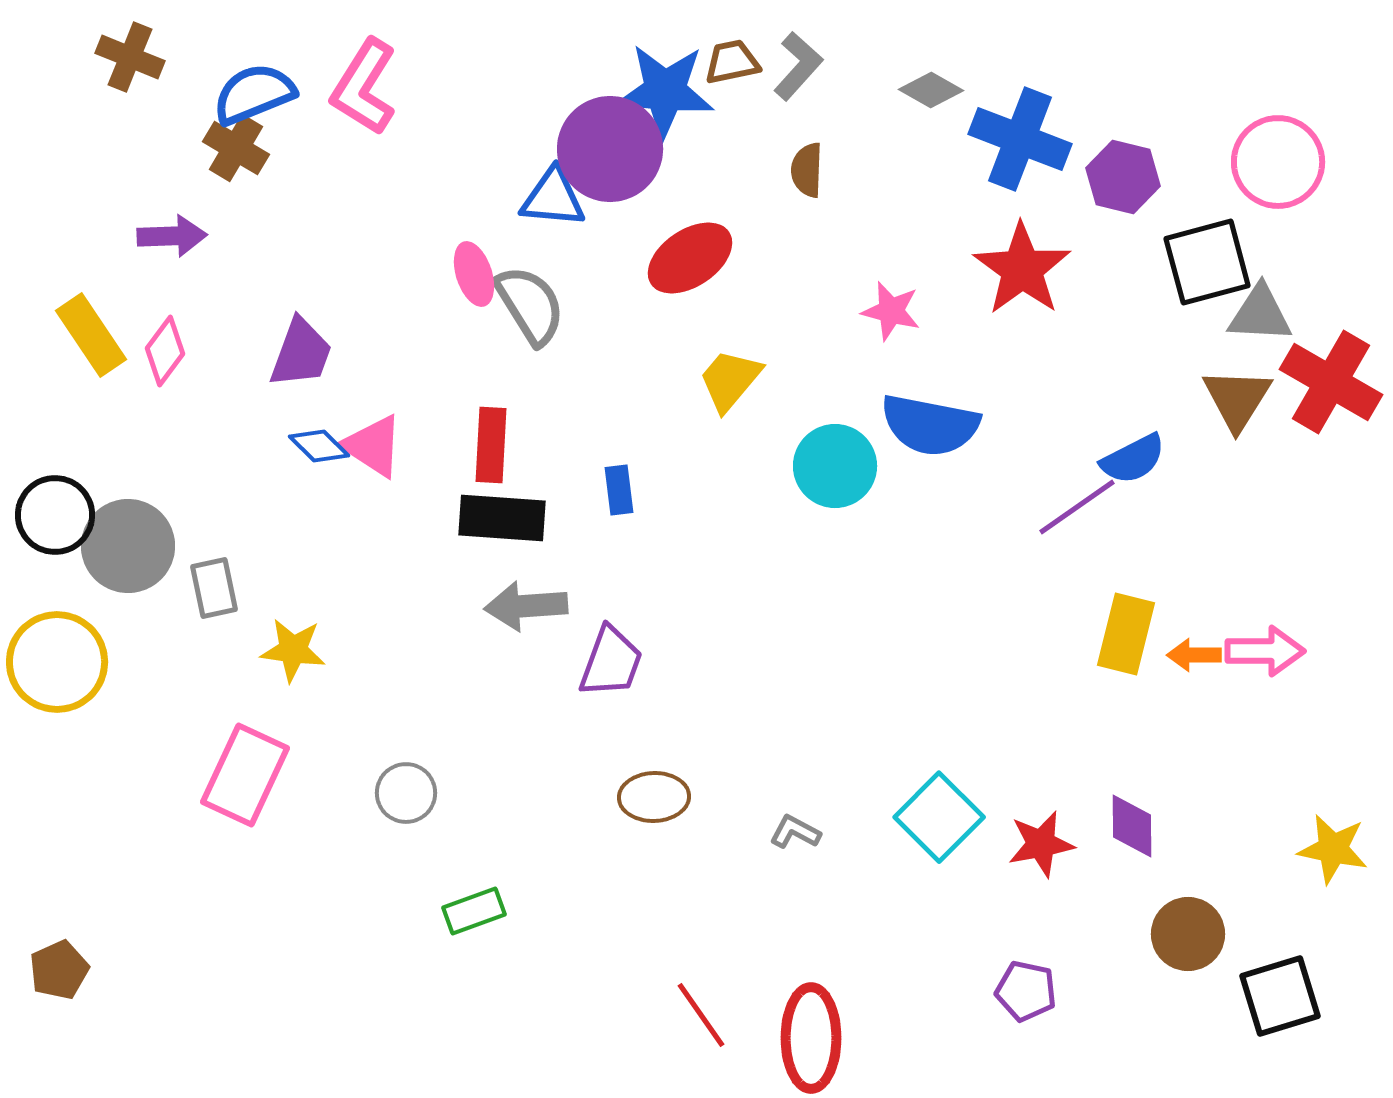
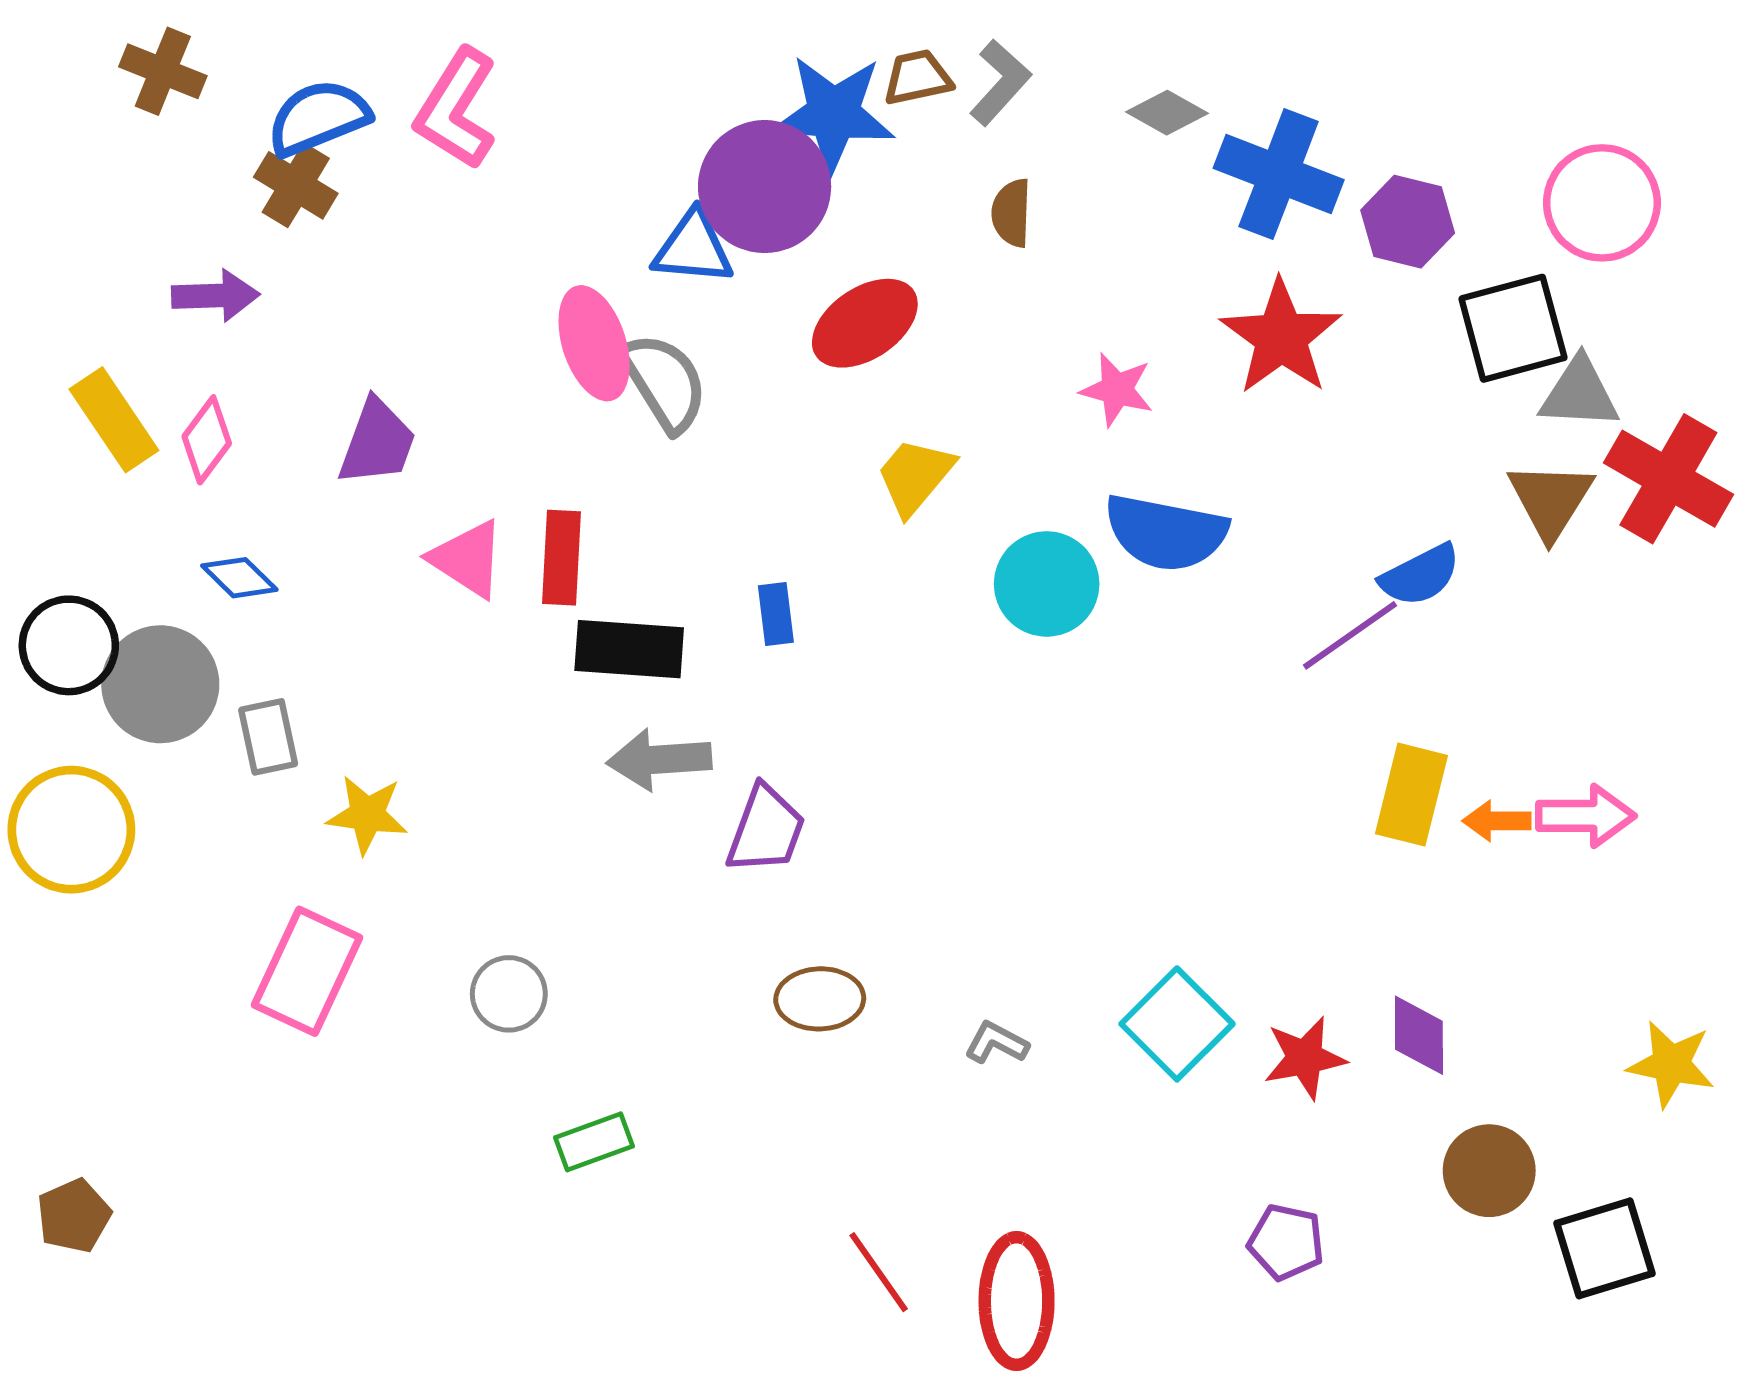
pink ellipse: (474, 274) -> (594, 343), size x1.4
red rectangle: (491, 445) -> (561, 558), moved
blue diamond: (319, 446) -> (239, 578), moved

